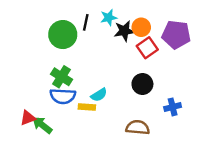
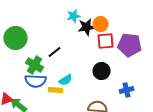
black line: (86, 22) -> (55, 52), moved, turned 40
green circle: (63, 35) -> (16, 38), moved
purple pentagon: (176, 35) -> (130, 45), moved
red square: (147, 48) -> (106, 41), turned 30

